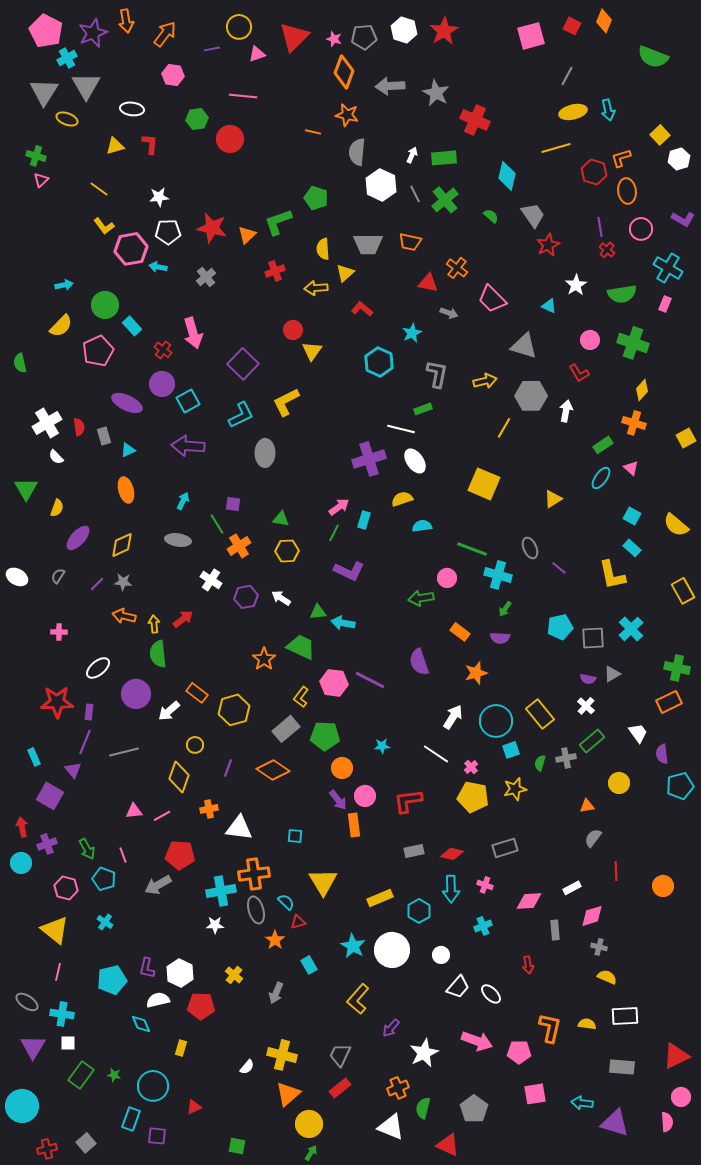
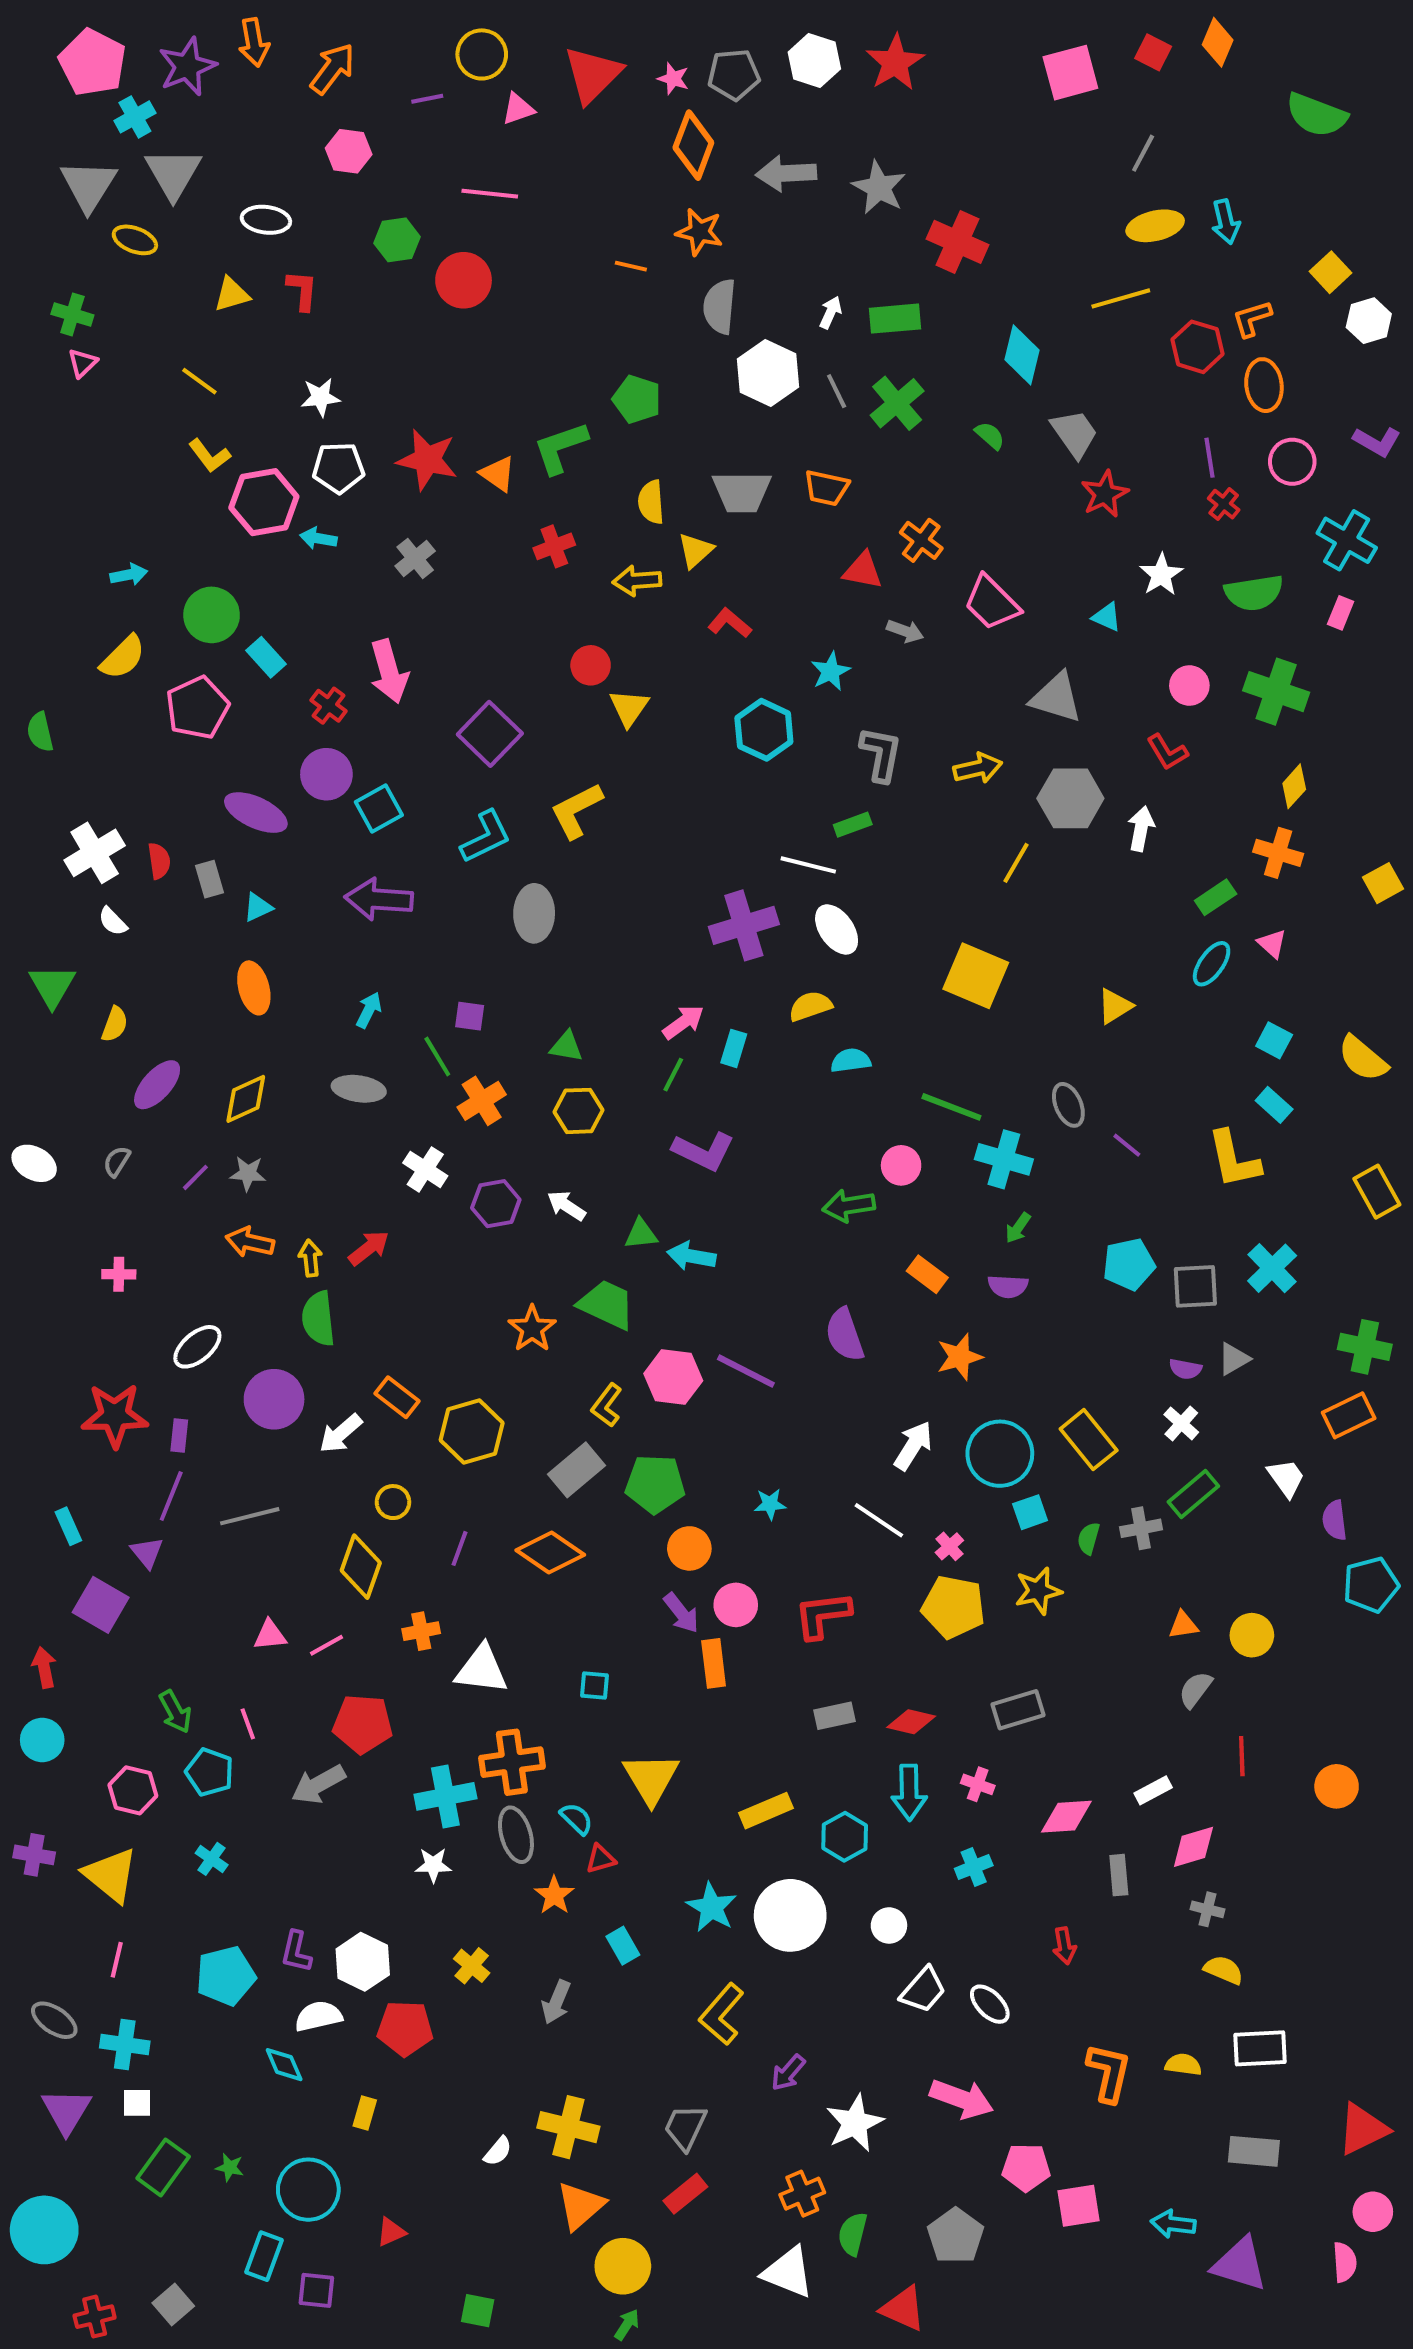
orange triangle: (247, 235) -> (498, 474), turned -42
yellow circle: (619, 783) -> (1252, 1635), moved
purple cross: (47, 844) -> (34, 1855), moved, turned 30
pink pentagon: (519, 1052) -> (1026, 2167), moved

